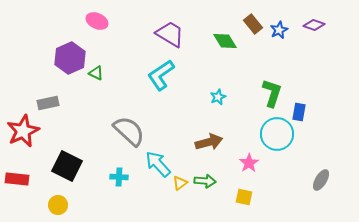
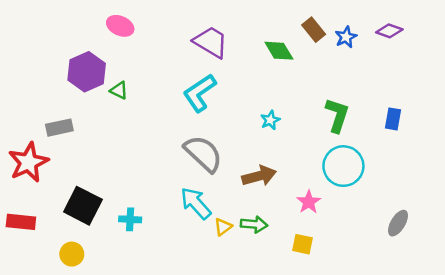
blue rectangle: (299, 112) -> (393, 119), moved
gray semicircle: (129, 131) -> (203, 154), moved
cyan cross: (119, 177) -> (130, 219), moved

